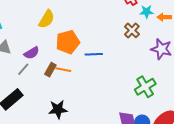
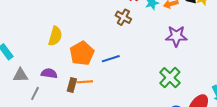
brown cross: (132, 30) -> (123, 17), moved
purple semicircle: (32, 53) -> (49, 73), turned -126
gray line: (23, 69) -> (35, 93), moved

